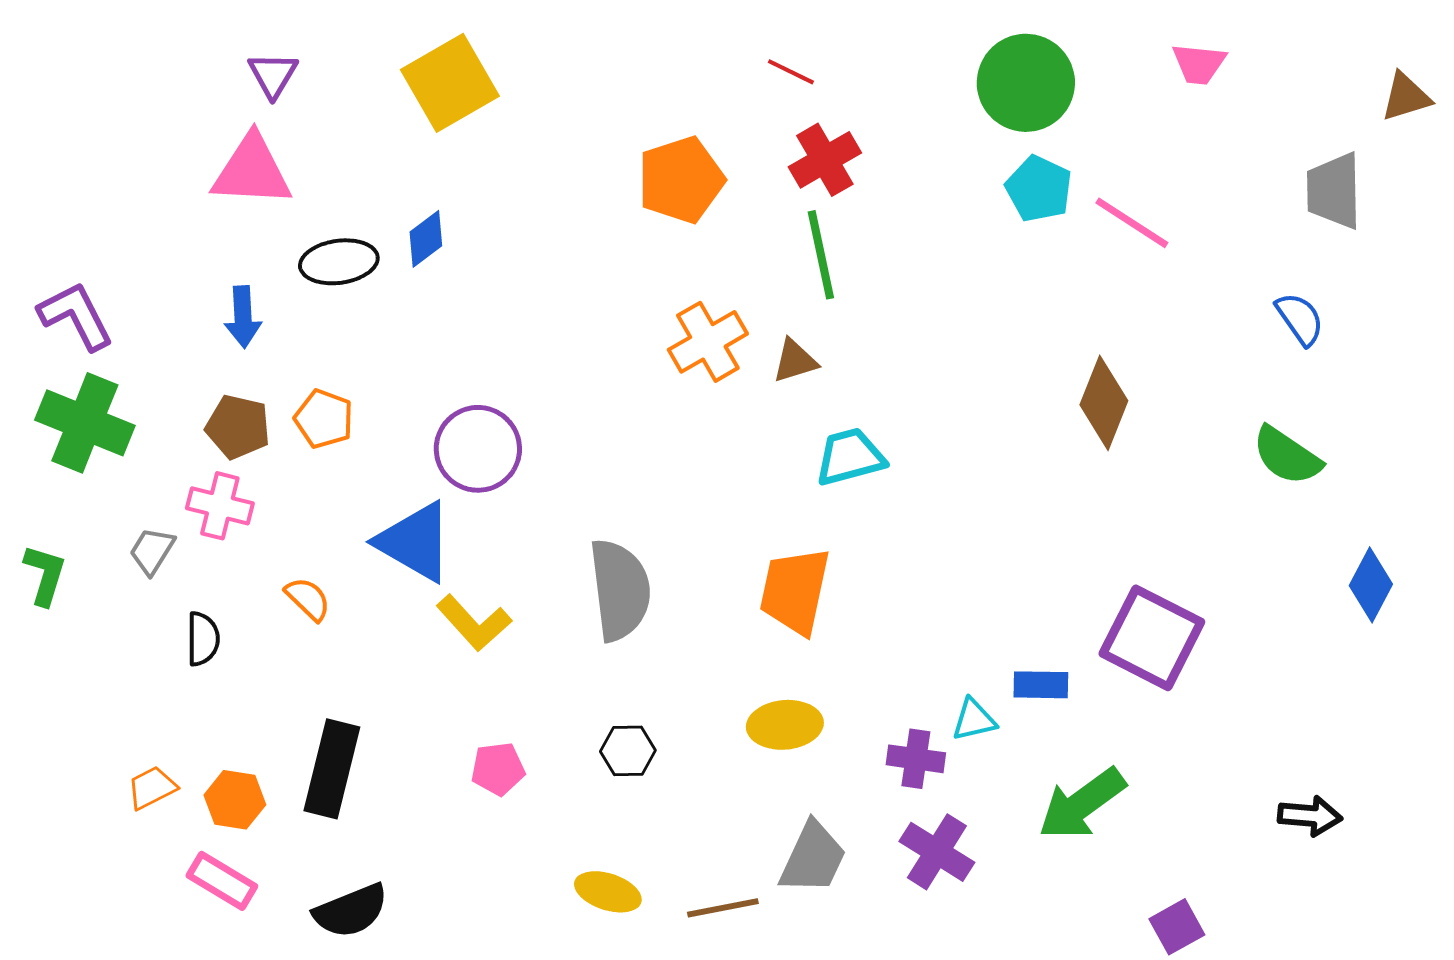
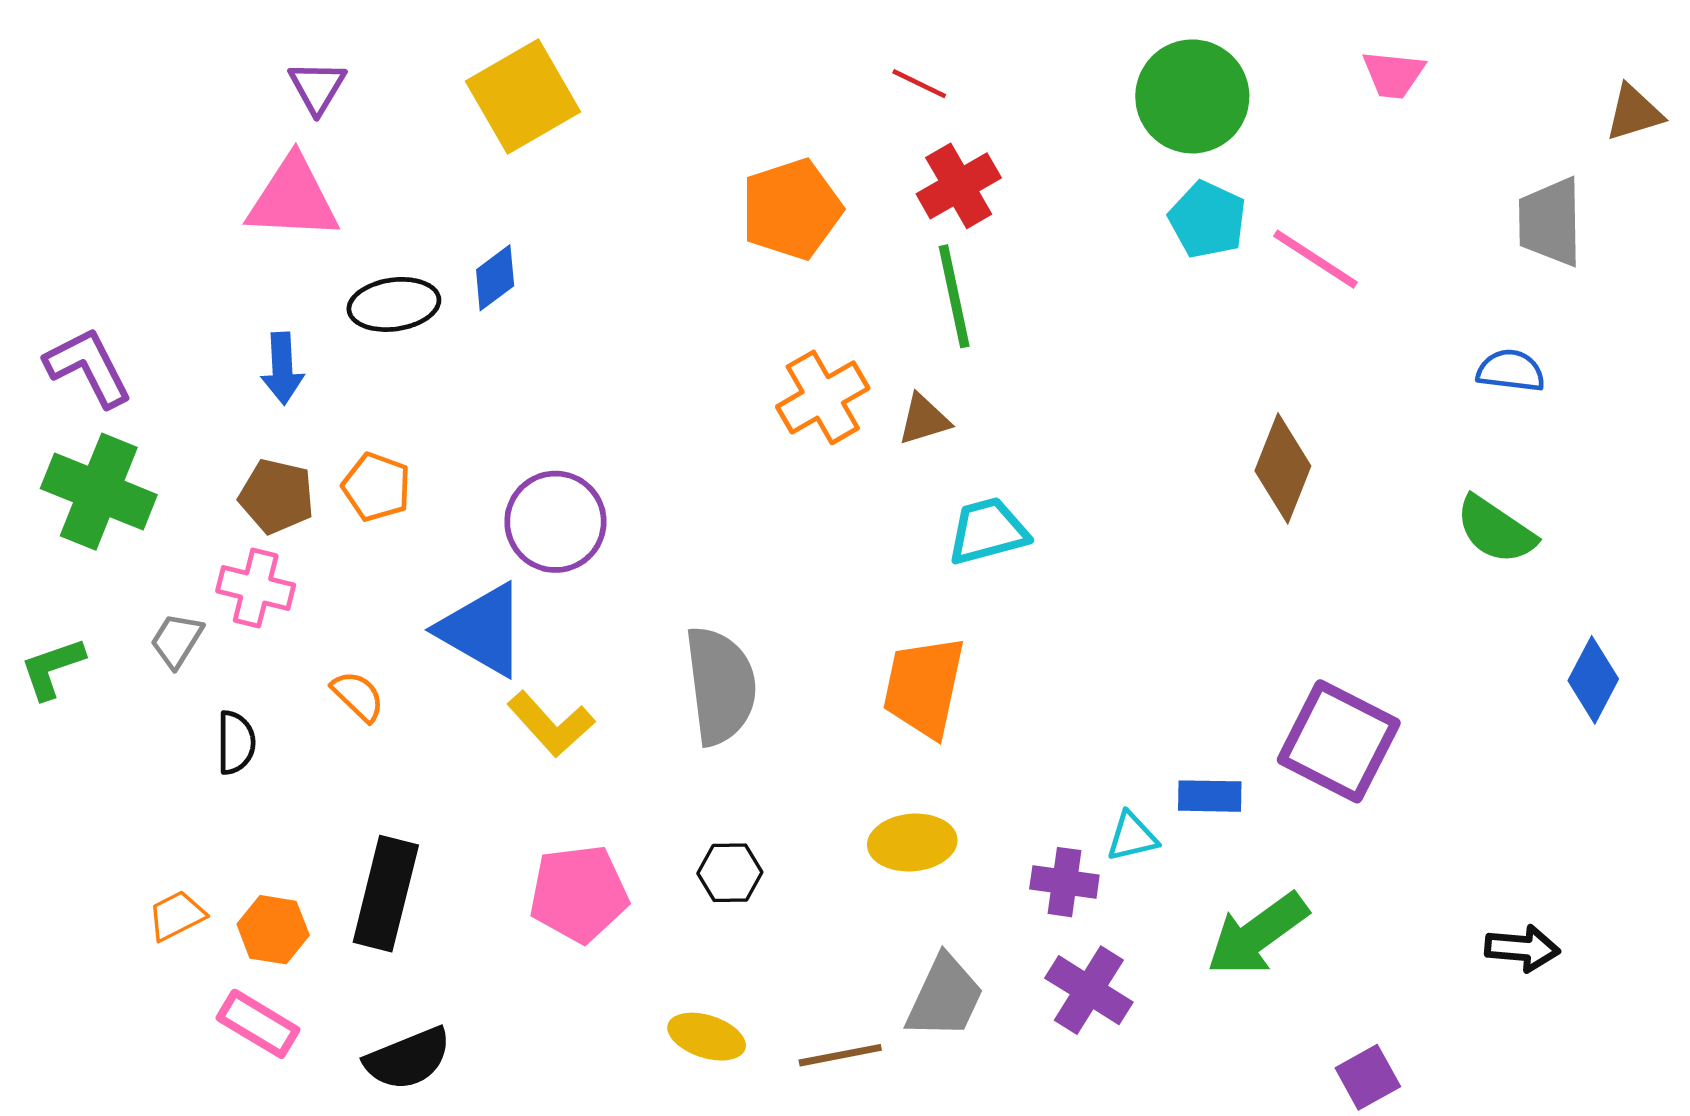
blue semicircle: (1300, 319) -> (1511, 371), turned -48
green L-shape: (45, 575) -> (52, 668), turned -126
pink pentagon: (498, 769) -> (579, 894), size x1.6

